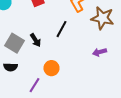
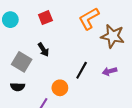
black line: (61, 29) -> (82, 70), moved
black arrow: (35, 40) -> (43, 50), moved

